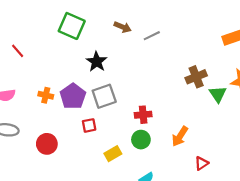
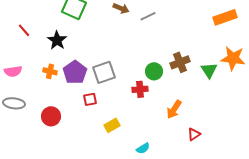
black star: (97, 62) -> (57, 40), moved
brown cross: (196, 77) -> (180, 62), moved
green circle: (141, 140) -> (154, 71), moved

